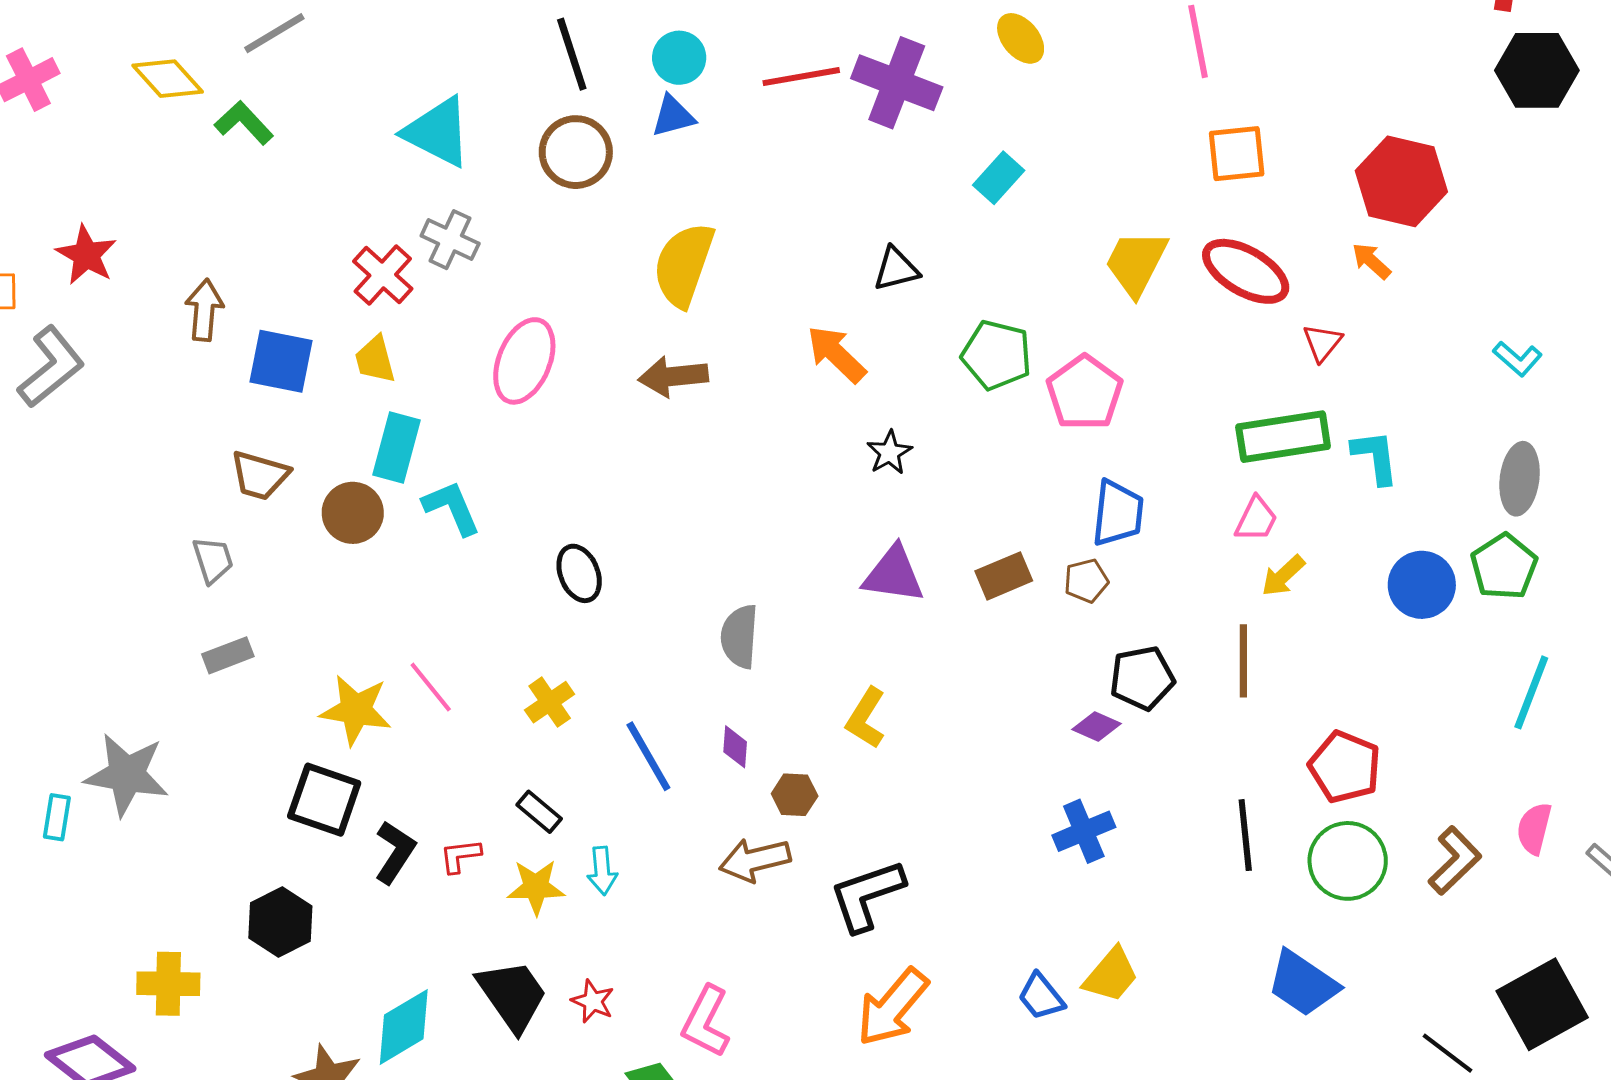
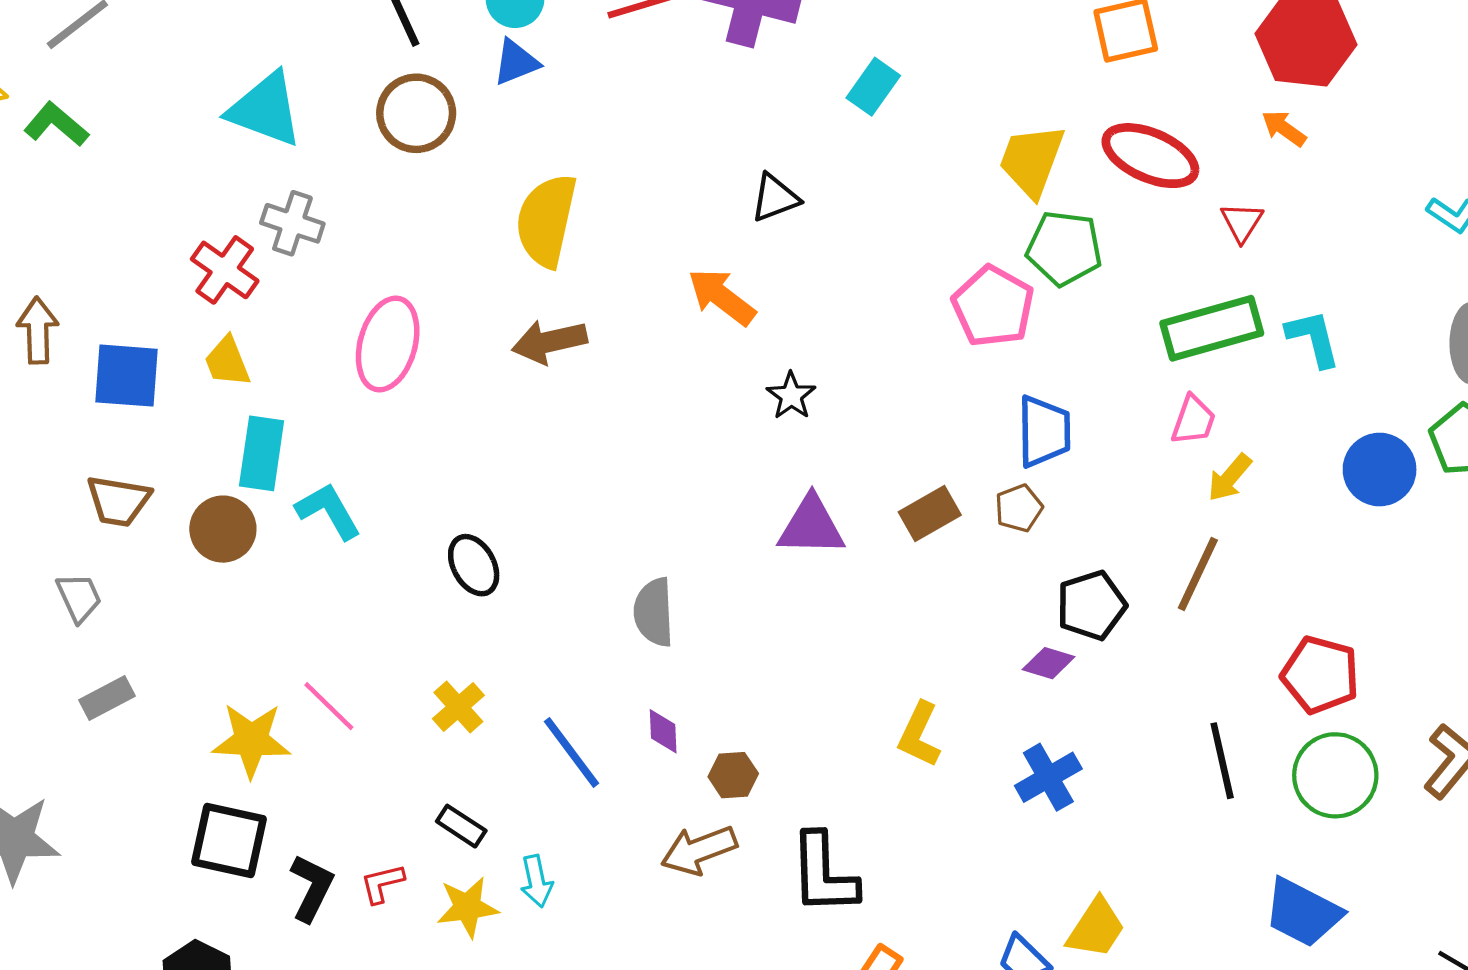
green pentagon: (997, 355) -> (1064, 248), moved
brown line: (1243, 661) -> (1198, 574), turned 32
yellow L-shape: (866, 718) -> (919, 735), moved
black L-shape: (867, 895) -> (824, 874), turned -66

